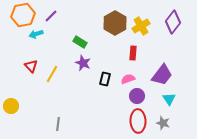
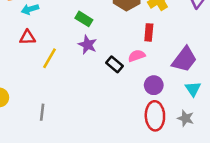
red triangle: (31, 66) -> (27, 37), moved, turned -48
black rectangle: (105, 79) -> (115, 64), turned -64
pink semicircle: (128, 79) -> (137, 56), moved
gray line: (58, 124) -> (42, 112), moved

